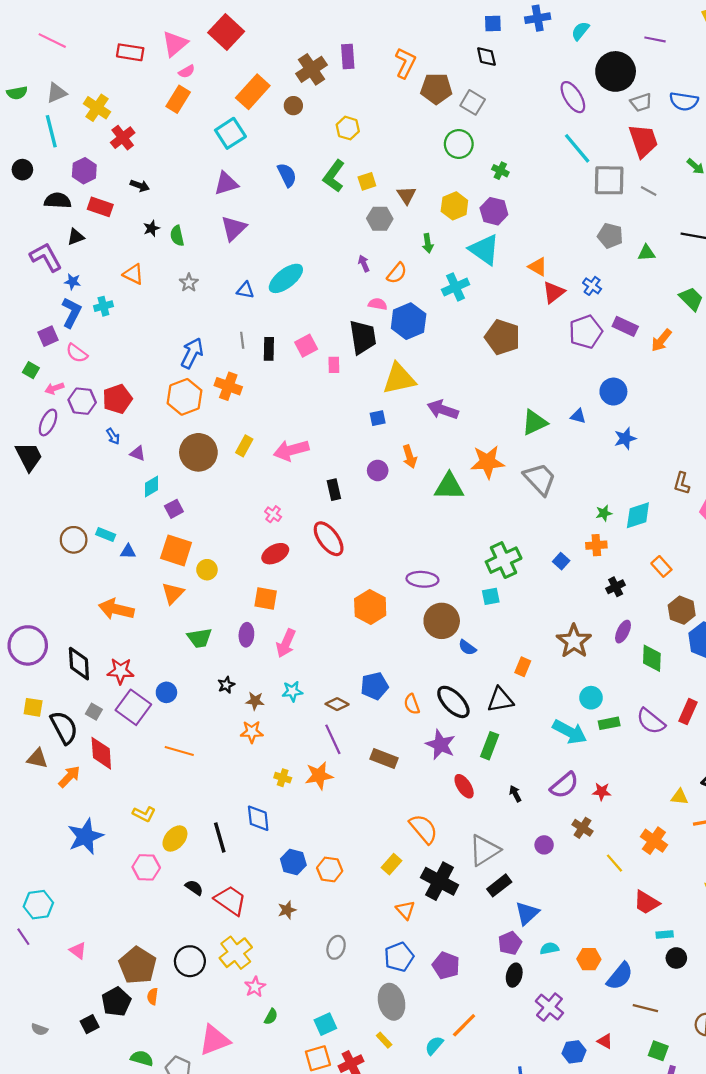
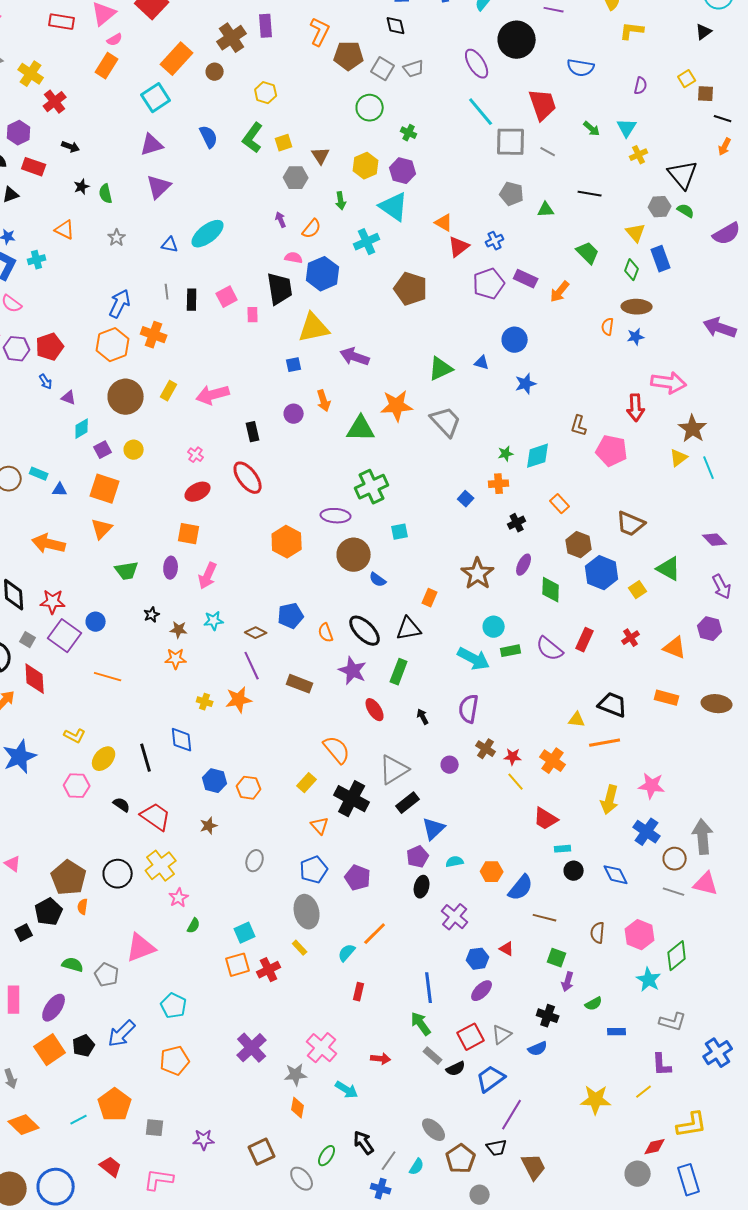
gray trapezoid: (641, 102) -> (414, 69), moved
blue cross: (592, 286) -> (495, 241), turned 30
green cross: (504, 560) -> (372, 487), moved
yellow circle: (207, 570) -> (134, 450), moved
purple semicircle: (564, 785) -> (469, 709), turned 140
red star: (602, 792) -> (513, 757), moved

